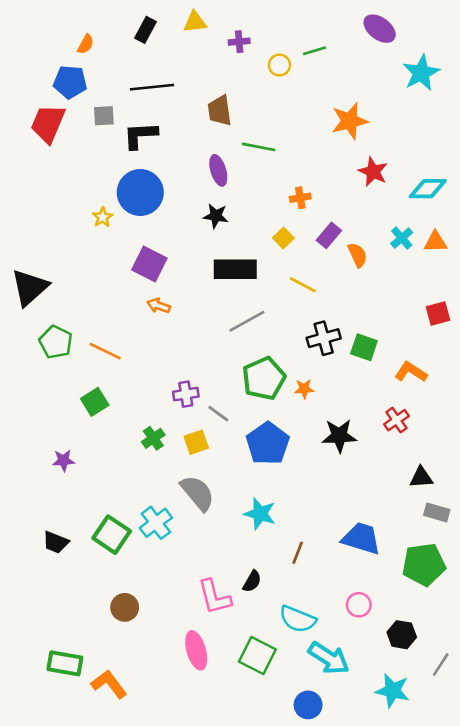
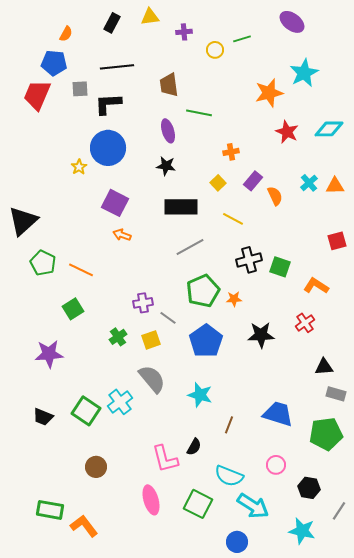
cyan star: (421, 73) -> (304, 73), moved
cyan diamond: (428, 189) -> (329, 129), moved
purple star: (64, 460) -> (49, 354), size x1.6

